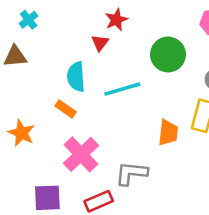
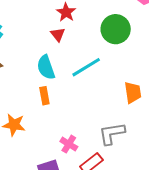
orange rectangle: (66, 109) -> (44, 96), turned 60
pink cross: (81, 154) -> (69, 144), moved, size x0.6

